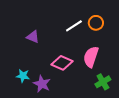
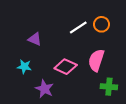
cyan star: (23, 76) -> (24, 67), moved
green cross: (103, 82) -> (109, 87), turned 35

